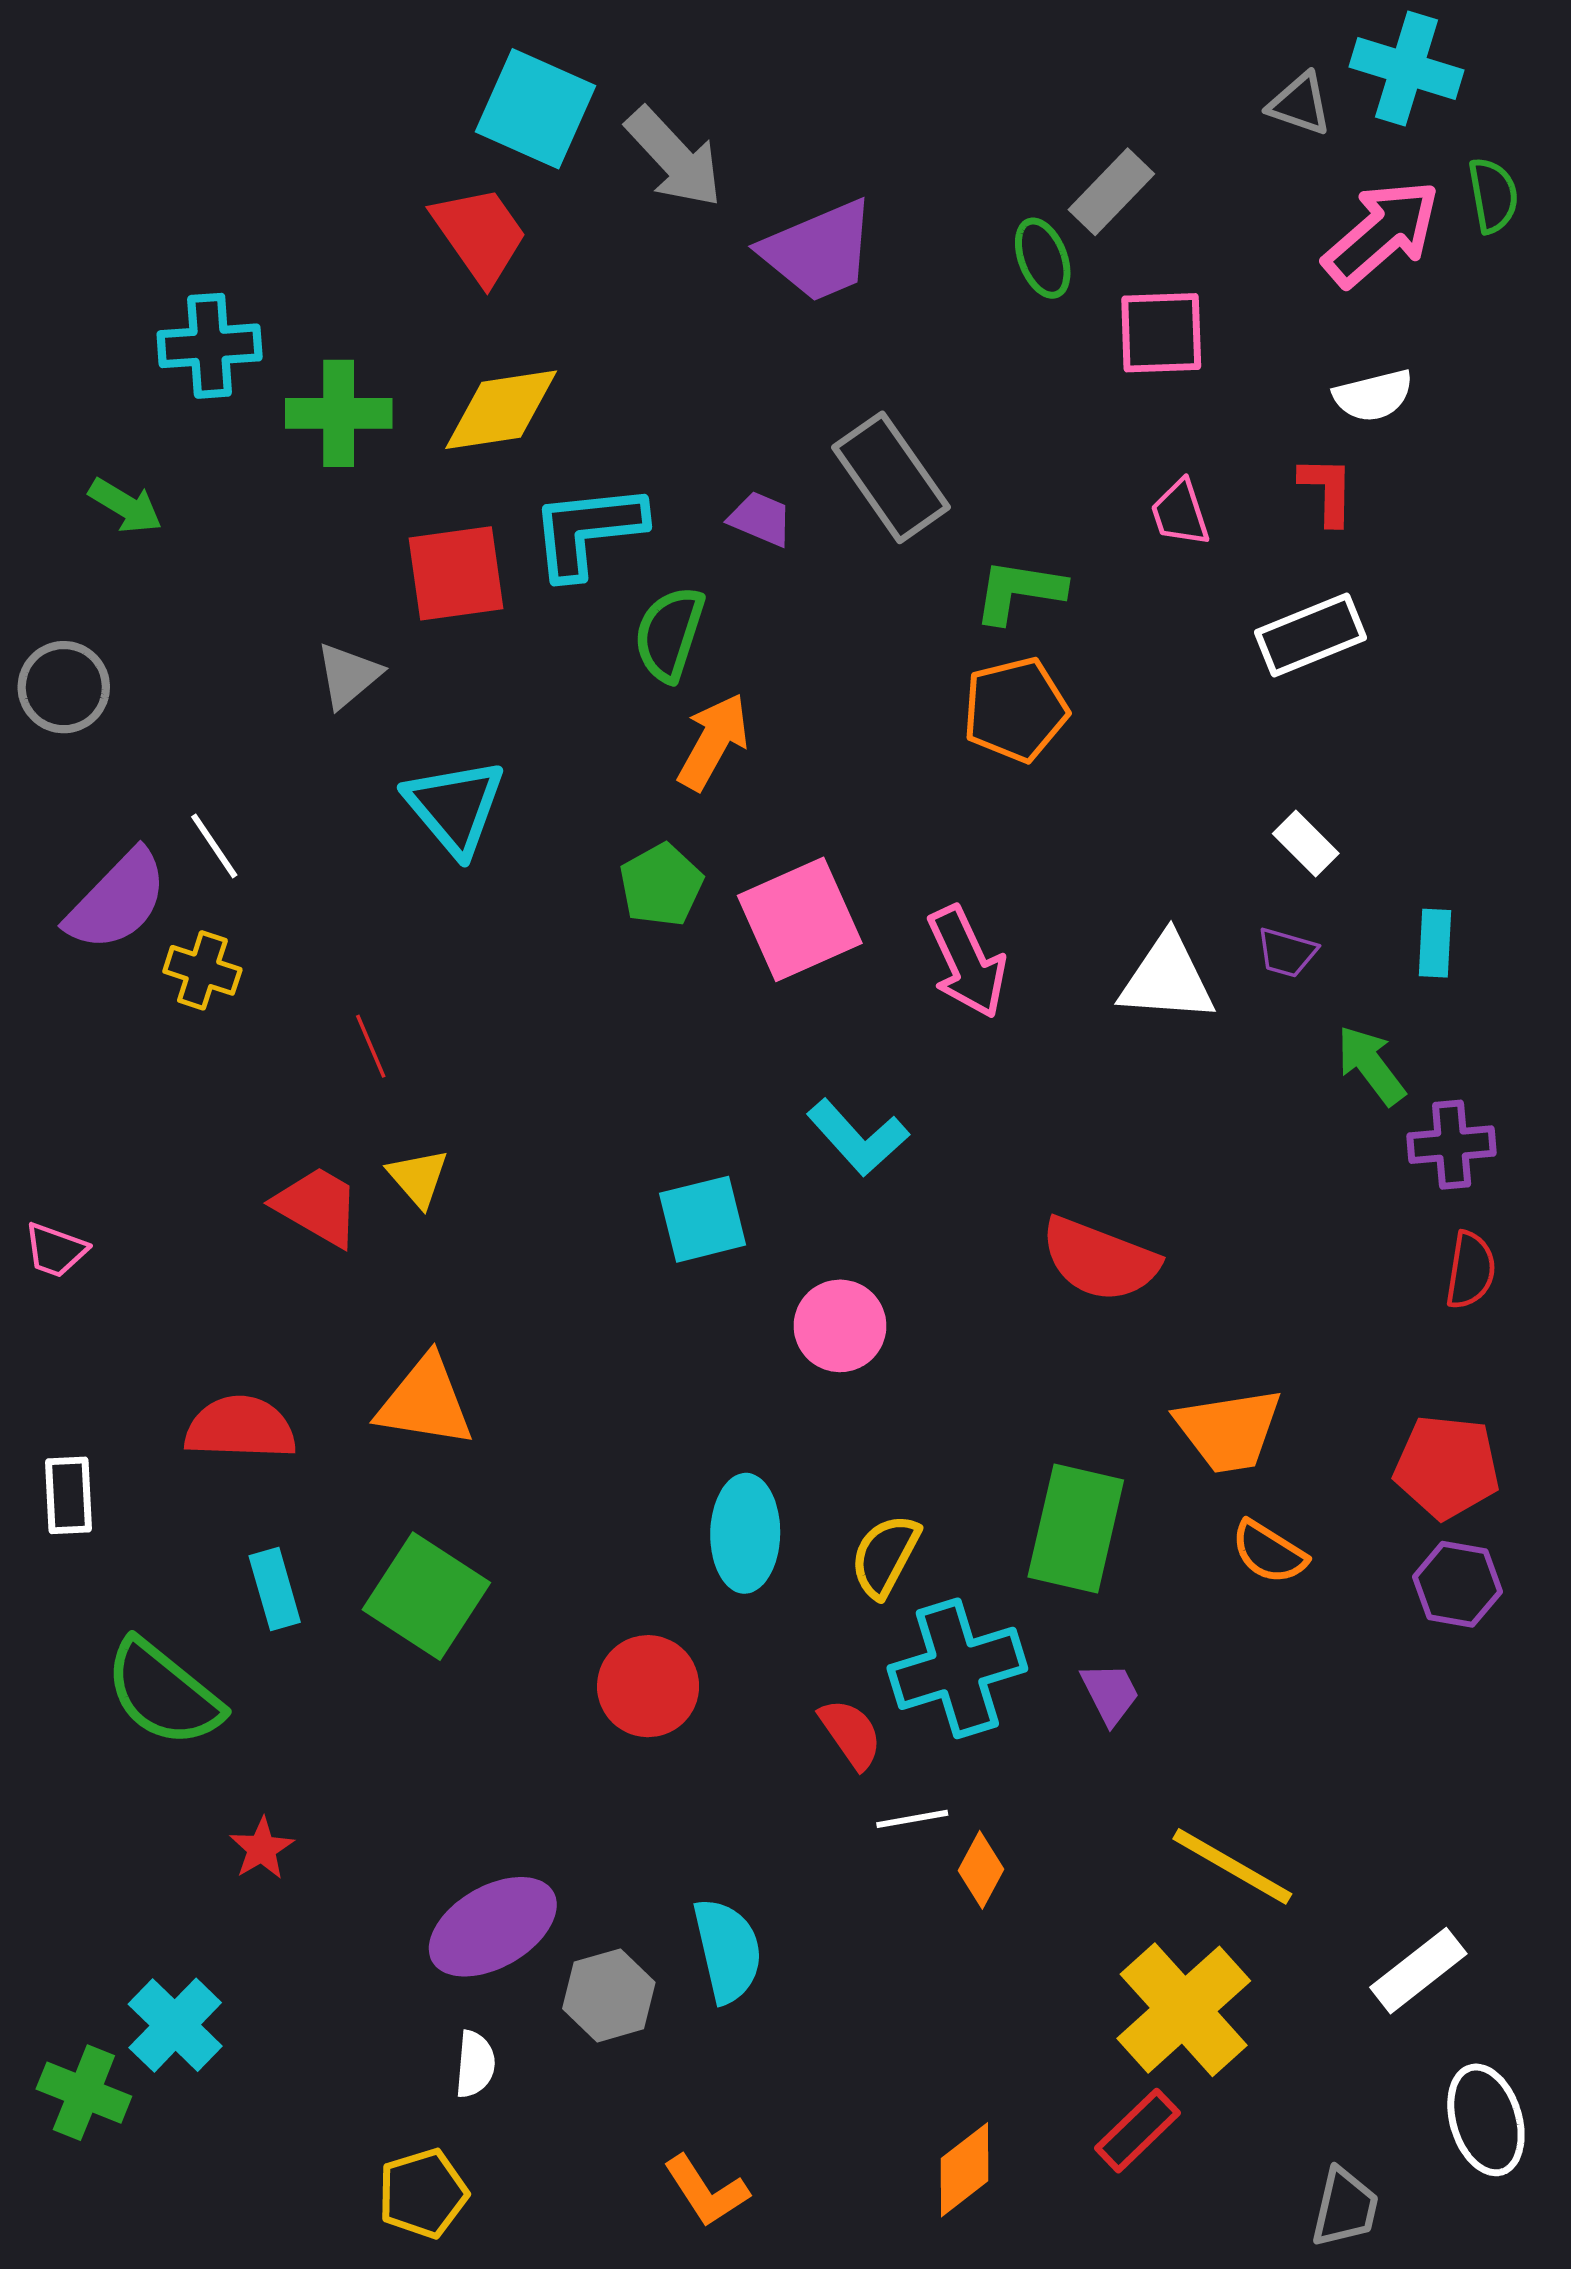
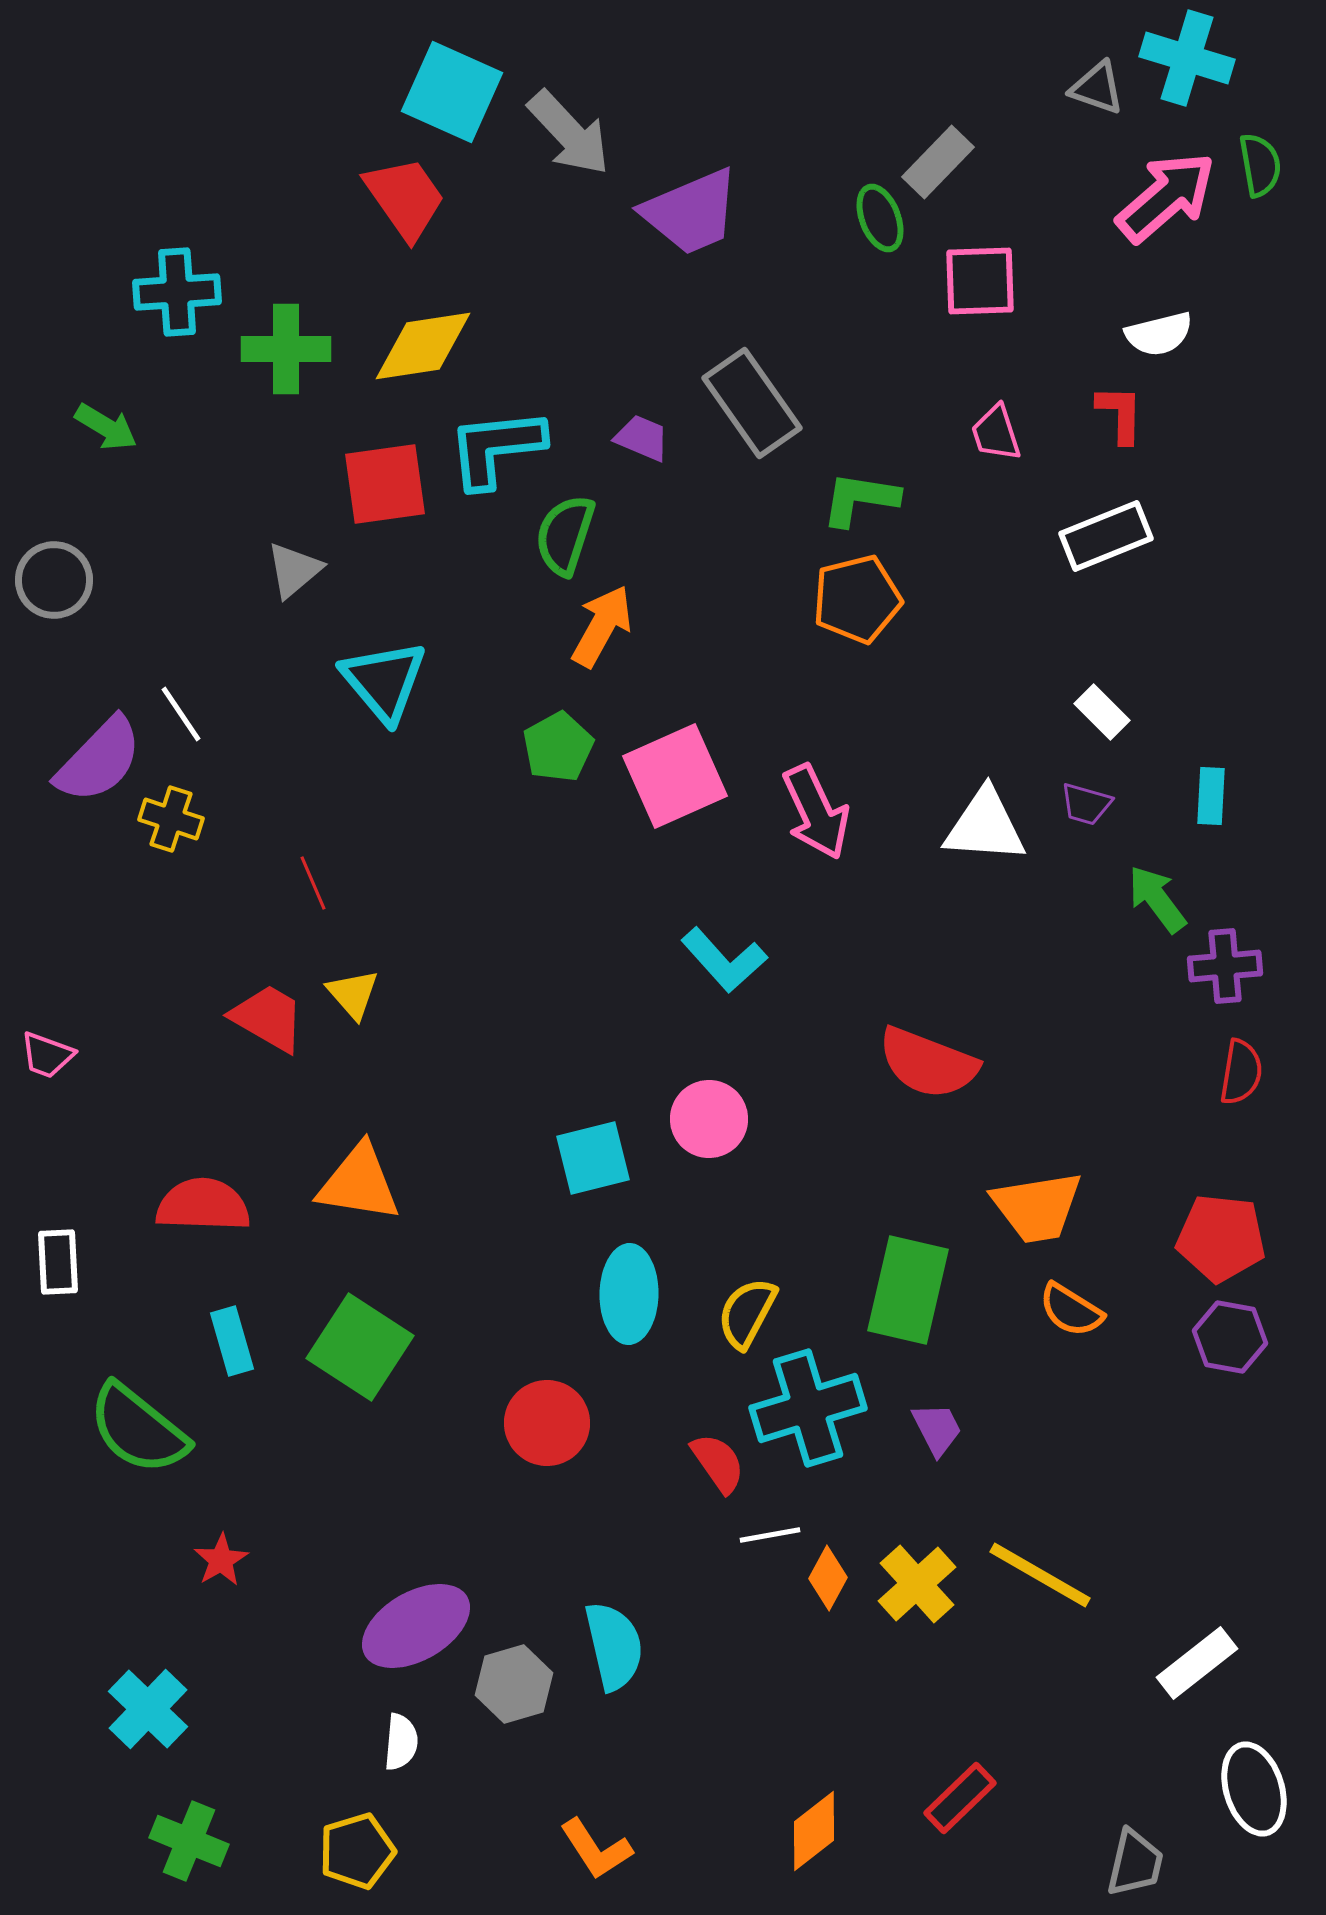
cyan square: (703, 1219) -> (593, 1158), moved
yellow cross: (1184, 2010) -> (917, 1584), moved, size x0.7
green cross: (84, 2093) -> (189, 1841), moved

